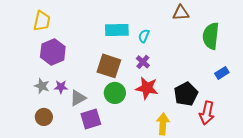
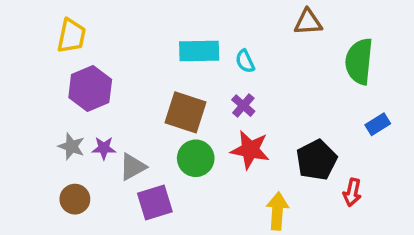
cyan semicircle: (144, 36) -> (245, 61), turned -48
red arrow: (207, 113) -> (352, 192), size x0.7

